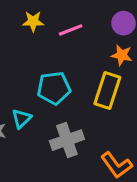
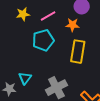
orange star: (122, 55) -> (72, 25), moved
cyan pentagon: (54, 88) -> (43, 40), moved

